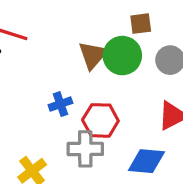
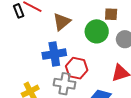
brown triangle: (93, 55) -> (62, 22), moved
blue cross: (60, 104) -> (54, 54), size x1.6

